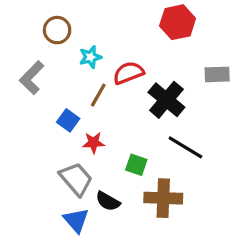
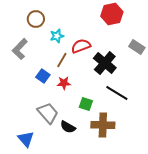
gray rectangle: (217, 74) -> (137, 47), turned 35
red star: (94, 143) -> (64, 83), moved
blue triangle: (76, 220) -> (26, 139), moved

